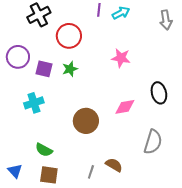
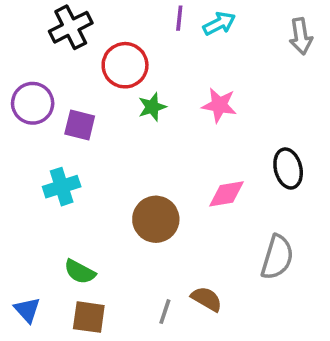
green star: (70, 69) -> (152, 107), moved

